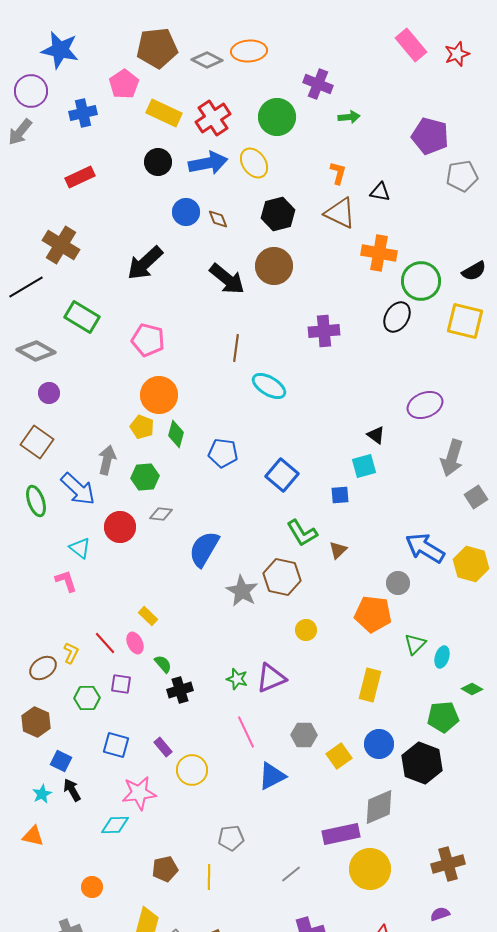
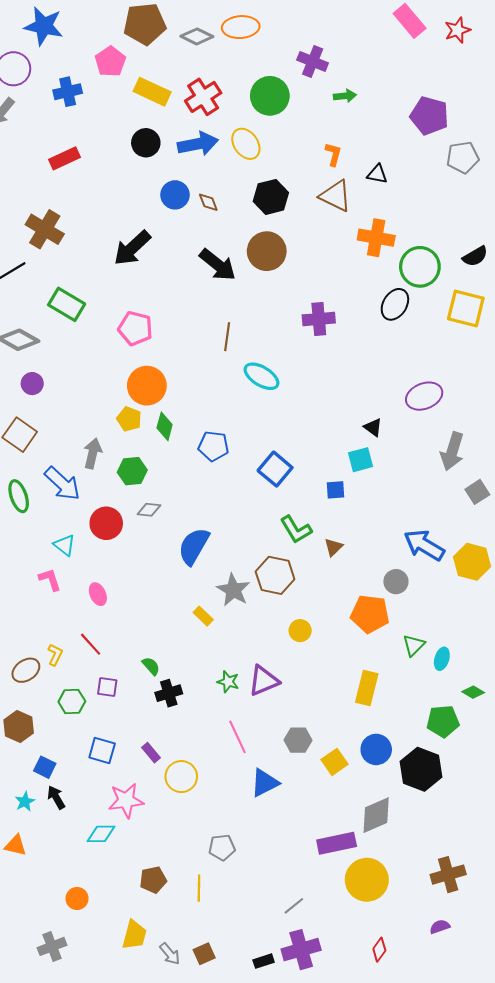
yellow rectangle: (148, 616) -> (203, 616), moved
pink ellipse: (135, 643) -> (98, 594), moved
gray line: (291, 874) -> (294, 906), moved

